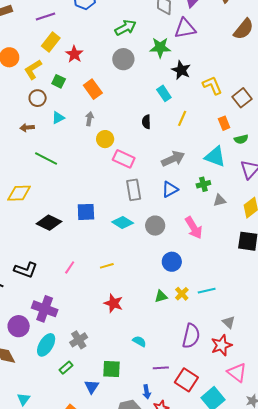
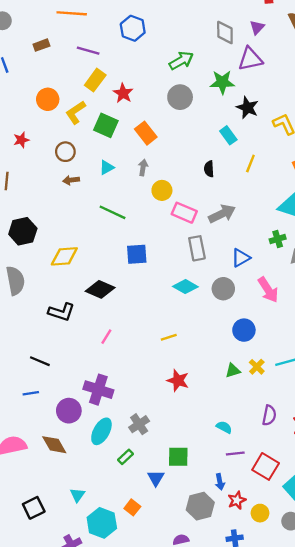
purple line: (45, 16) -> (88, 51), turned 36
green square: (59, 81) -> (106, 125), size x1.5
brown circle: (38, 98) -> (65, 152), moved
green line: (46, 158) -> (113, 212), moved
gray arrow: (173, 159) -> (222, 214), moved
blue triangle: (170, 189) -> (241, 258), moved
blue square: (86, 212) -> (137, 254), moved
pink line: (70, 267) -> (106, 337), moved
black L-shape: (26, 270) -> (61, 312), moved
purple semicircle: (191, 336) -> (269, 415), size x0.7
cyan semicircle: (139, 341) -> (224, 427), moved

